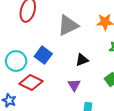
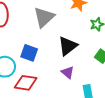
black triangle: (82, 60) -> (68, 46), size x1.5

